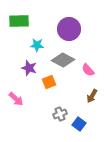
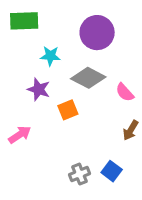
pink arrow: (16, 99) -> (20, 135), turned -77
gray cross: (60, 114) -> (80, 174), moved

